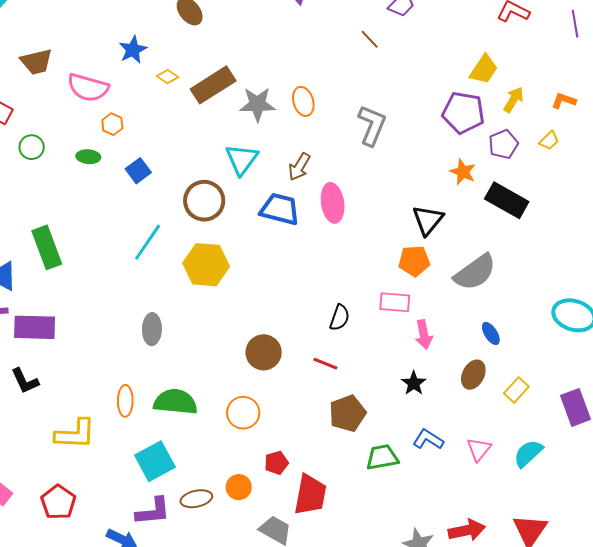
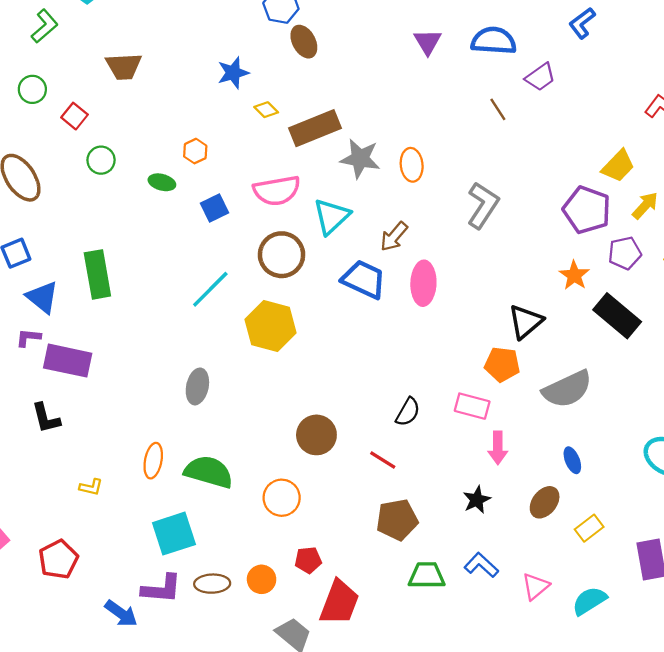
pink semicircle: (88, 88) -> (277, 191), moved, turned -36
yellow L-shape: (75, 434) -> (91, 487), size x0.5

